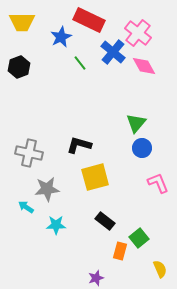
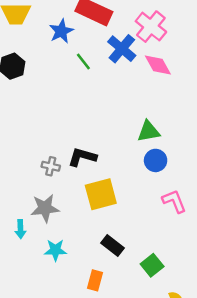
green triangle: (136, 123) -> (149, 131), turned 40
gray cross: (29, 153) -> (51, 166), moved, size x0.6
cyan arrow: (26, 207) -> (20, 229), turned -126
orange rectangle: (120, 251) -> (95, 280), moved

